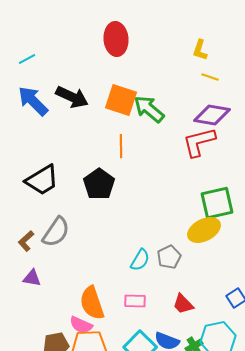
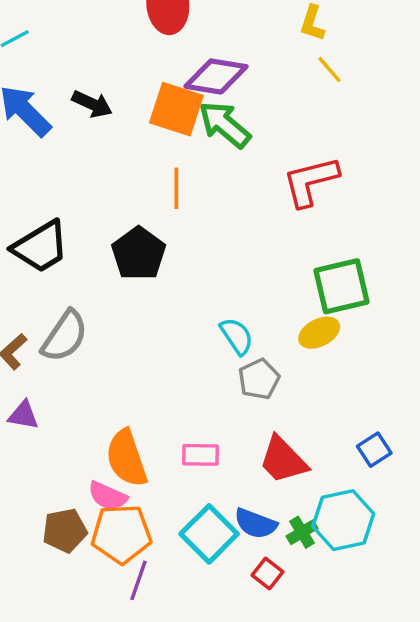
yellow line: (210, 77) -> (329, 70), turned 30
black arrow: (72, 97) -> (92, 104), size x0.7
purple diamond: (212, 115) -> (216, 76), moved
yellow ellipse: (204, 230) -> (319, 333), size x0.7
cyan semicircle: (140, 260) -> (237, 336), moved, turned -65
red trapezoid: (183, 304) -> (283, 460), size x1.4

